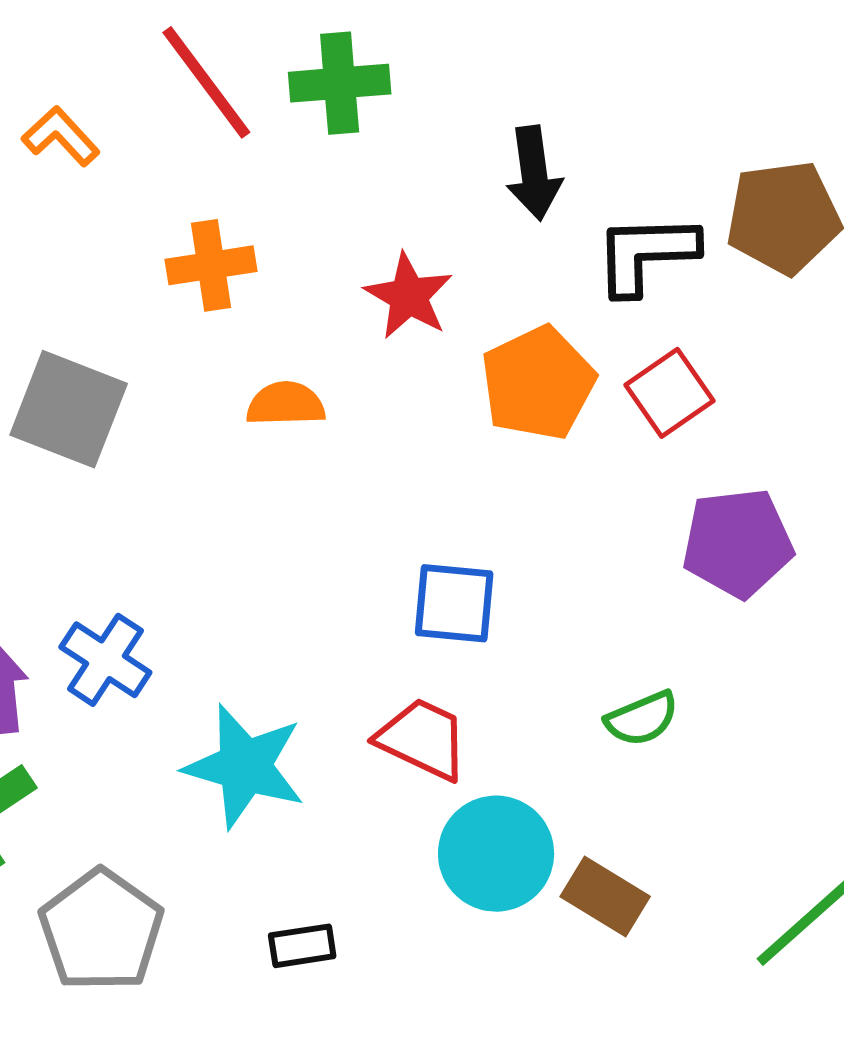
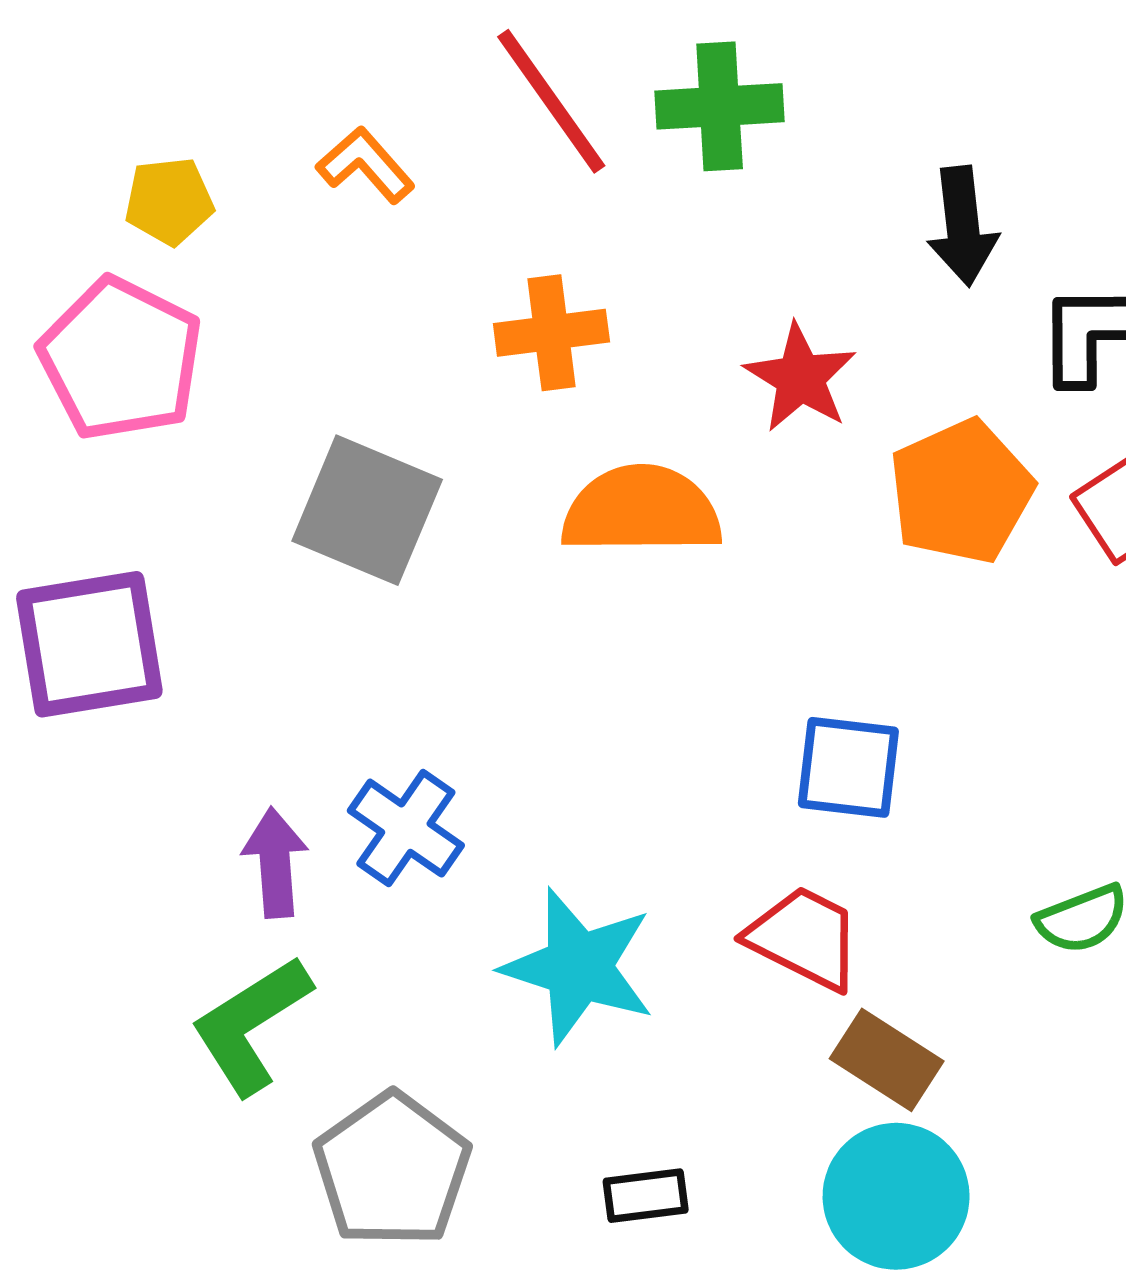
orange semicircle: (286, 404) -> (641, 510), size x1.6
cyan circle: (496, 854) -> (896, 1196), moved
brown rectangle: (605, 896) -> (887, 1060), moved

